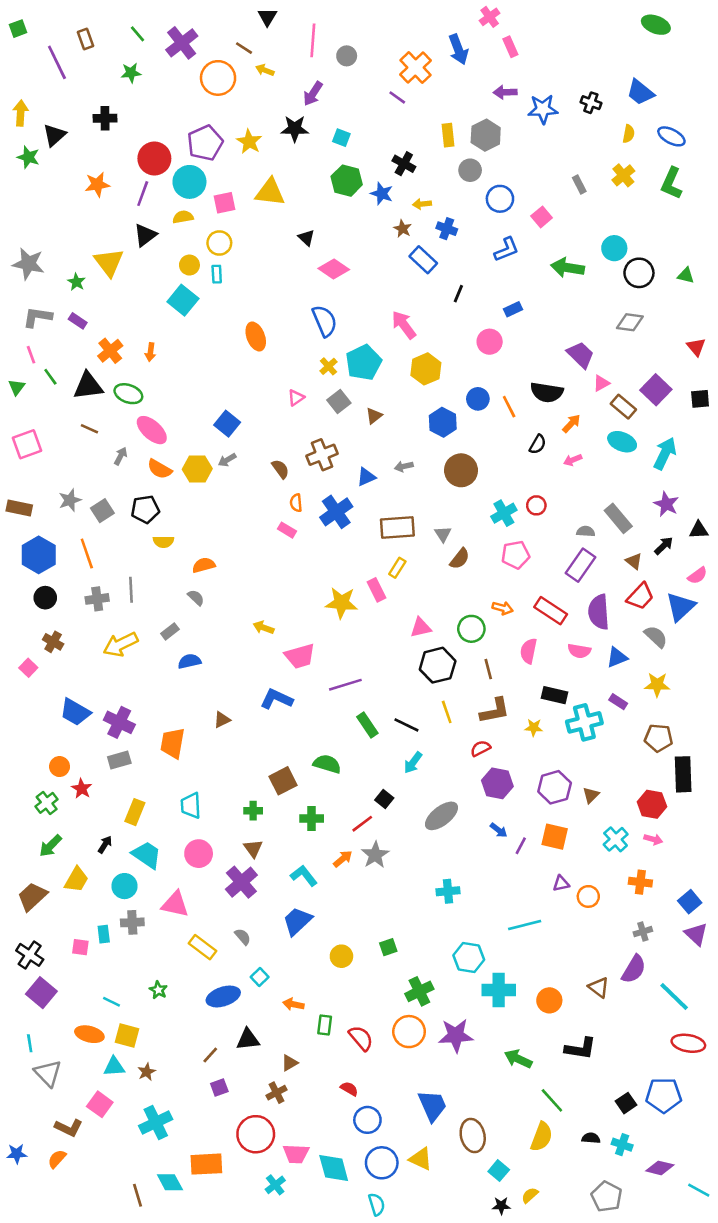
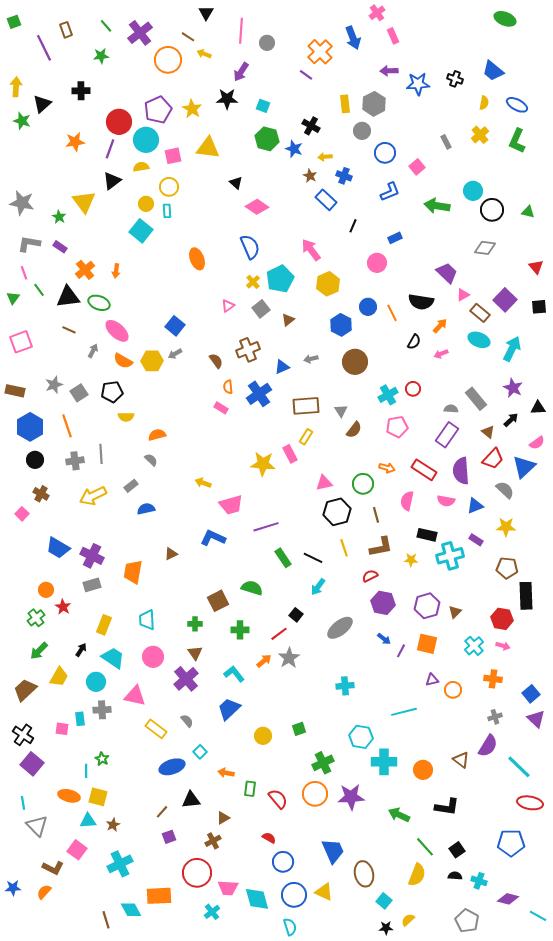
green star: (158, 990) -> (102, 759), moved
cyan line: (112, 1002) -> (86, 771), turned 64
black square: (626, 1103) -> (457, 850), moved

